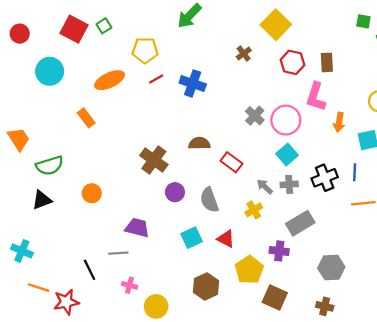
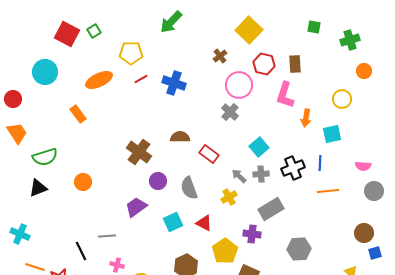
green square: (363, 21) -> (314, 27), moved
red circle: (20, 34) -> (13, 99), moved
pink circle: (286, 120) -> (239, 85), moved
purple trapezoid: (137, 228) -> (136, 207), moved, turned -50

